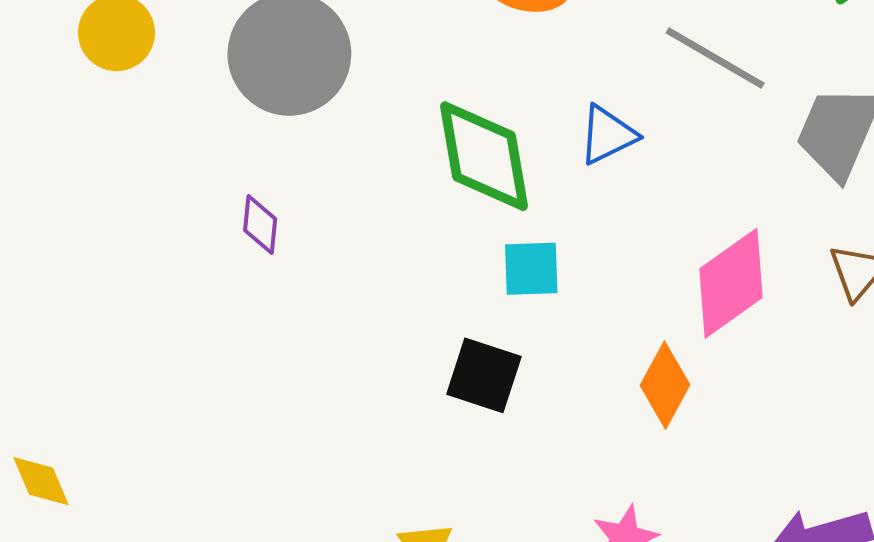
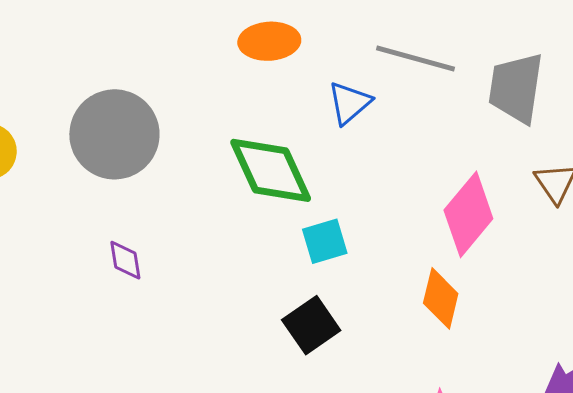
blue triangle: (608, 135) -> (349, 103), moved
black square: (484, 375) -> (311, 325), turned -38

